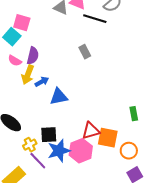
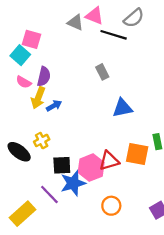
blue triangle: (59, 97) -> (123, 108), moved
orange square: (108, 138) -> (137, 154), moved
yellow cross: (30, 145) -> (42, 141), moved
pink hexagon: (81, 151) -> (91, 168), moved
orange circle: (129, 151) -> (111, 206), moved

